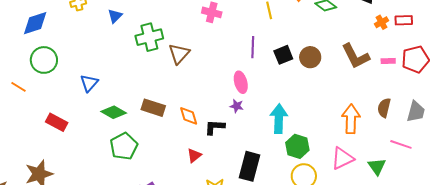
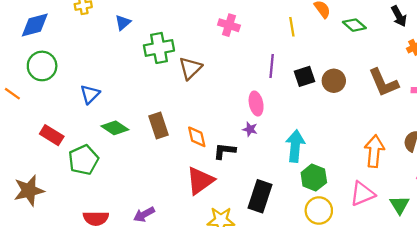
brown rectangle: (153, 108) -> (158, 126), turned 50
green pentagon: (124, 146) -> (83, 160), moved
red triangle: (194, 155) -> (200, 181), size x1.8

